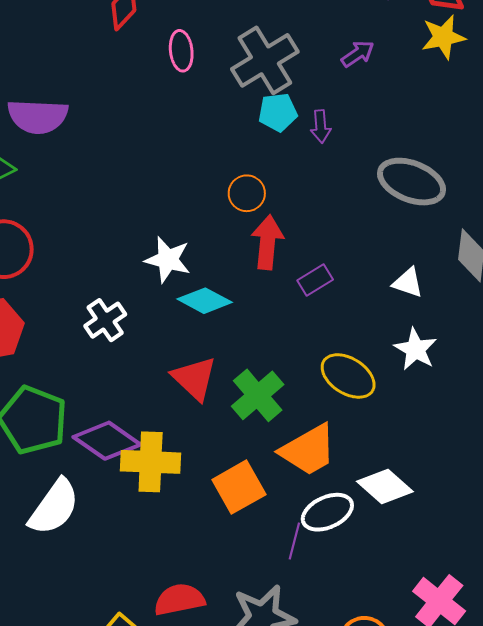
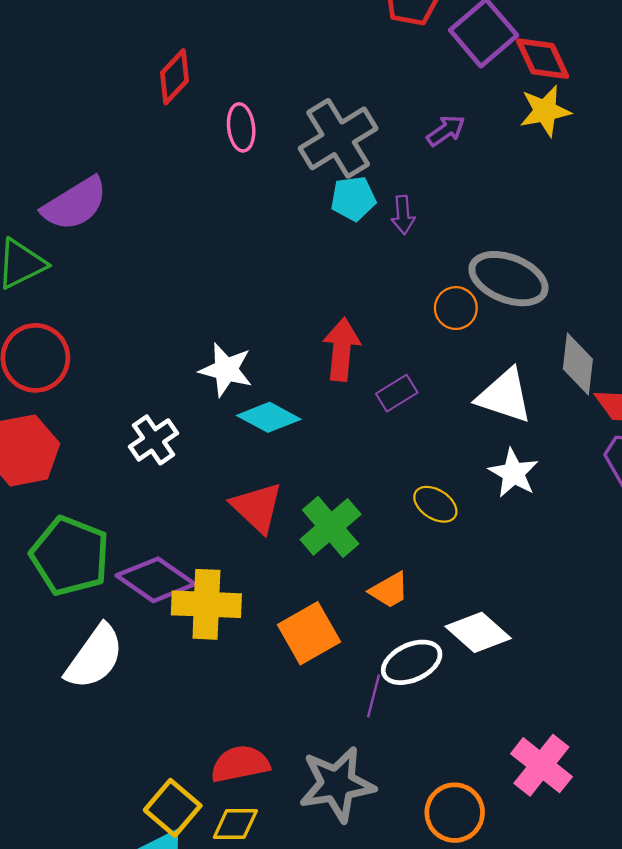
purple semicircle: (38, 116) -> (75, 204), turned -34
orange circle: (247, 193) -> (456, 308), moved
white triangle: (408, 283) -> (505, 396), size x1.6
yellow ellipse: (348, 376) -> (435, 504), size x0.7
orange trapezoid: (308, 450) -> (389, 590), size x0.6

